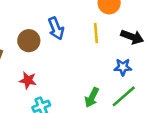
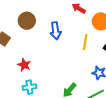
brown circle: (29, 41) -> (27, 21), moved

